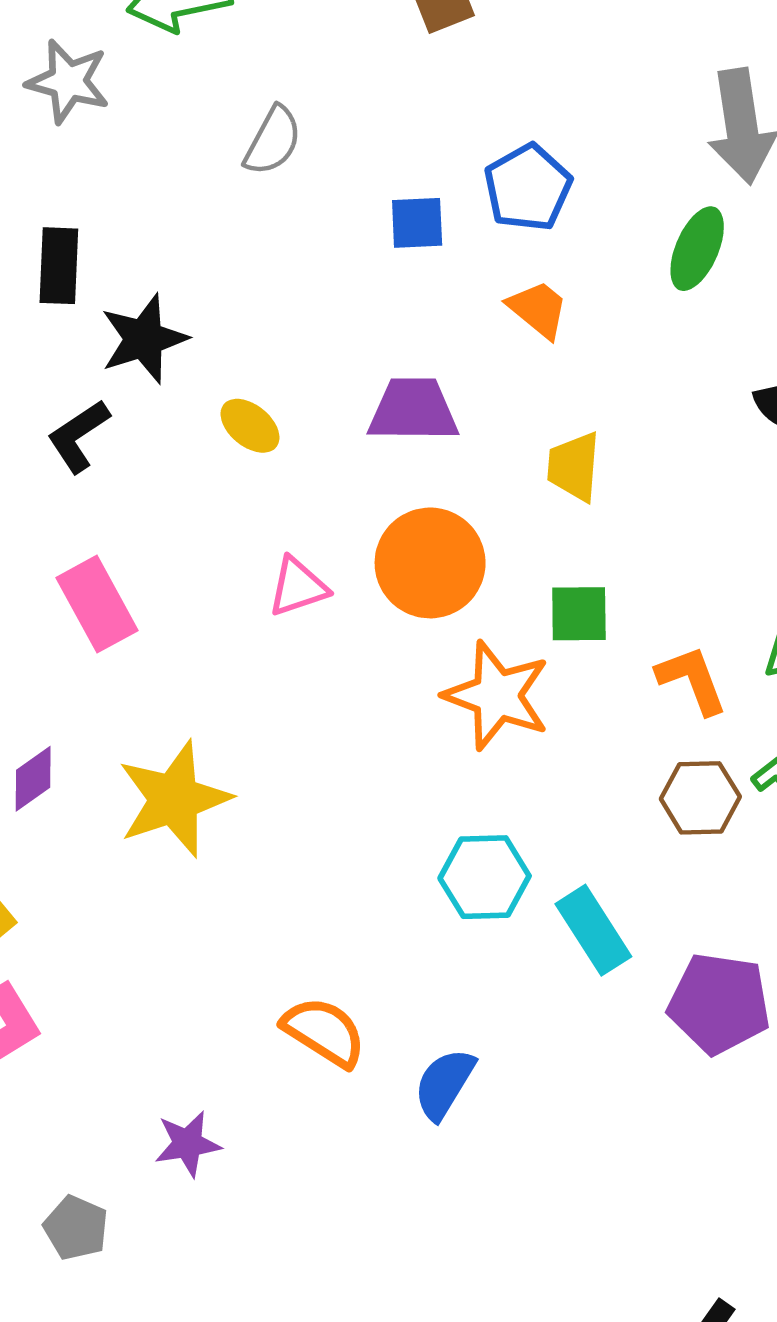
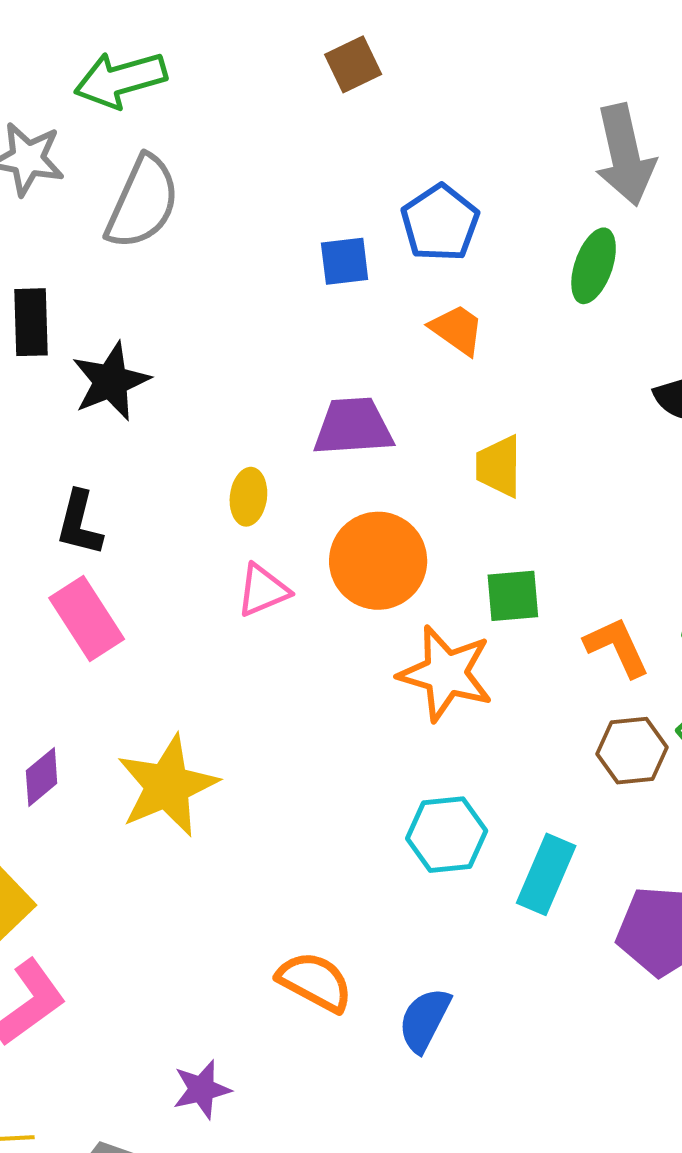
gray semicircle: (273, 141) -> (143, 202), moved, size x1.5
yellow ellipse: (250, 426) -> (248, 497), moved, turned 62
black L-shape: (78, 436) -> (79, 523), moved, turned -38
cyan rectangle: (593, 930) -> (546, 874), turned 60

